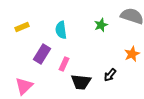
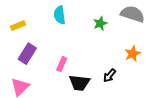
cyan semicircle: (61, 30) -> (60, 15), moved
purple rectangle: (42, 54) -> (27, 54), moved

